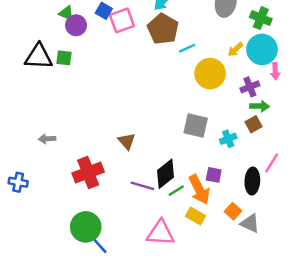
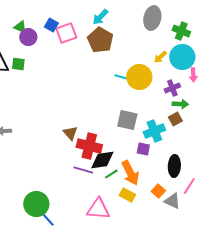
cyan line: (187, 48) -> (121, 77), moved, turned 40
cyan cross: (228, 139) -> (154, 131), size x1.5
pink line: (272, 163) -> (189, 186), moved
red cross: (88, 173) -> (89, 146), moved, turned 35
black diamond: (165, 174) -> (102, 160), turned 30
purple square: (214, 175) -> (143, 149), moved

